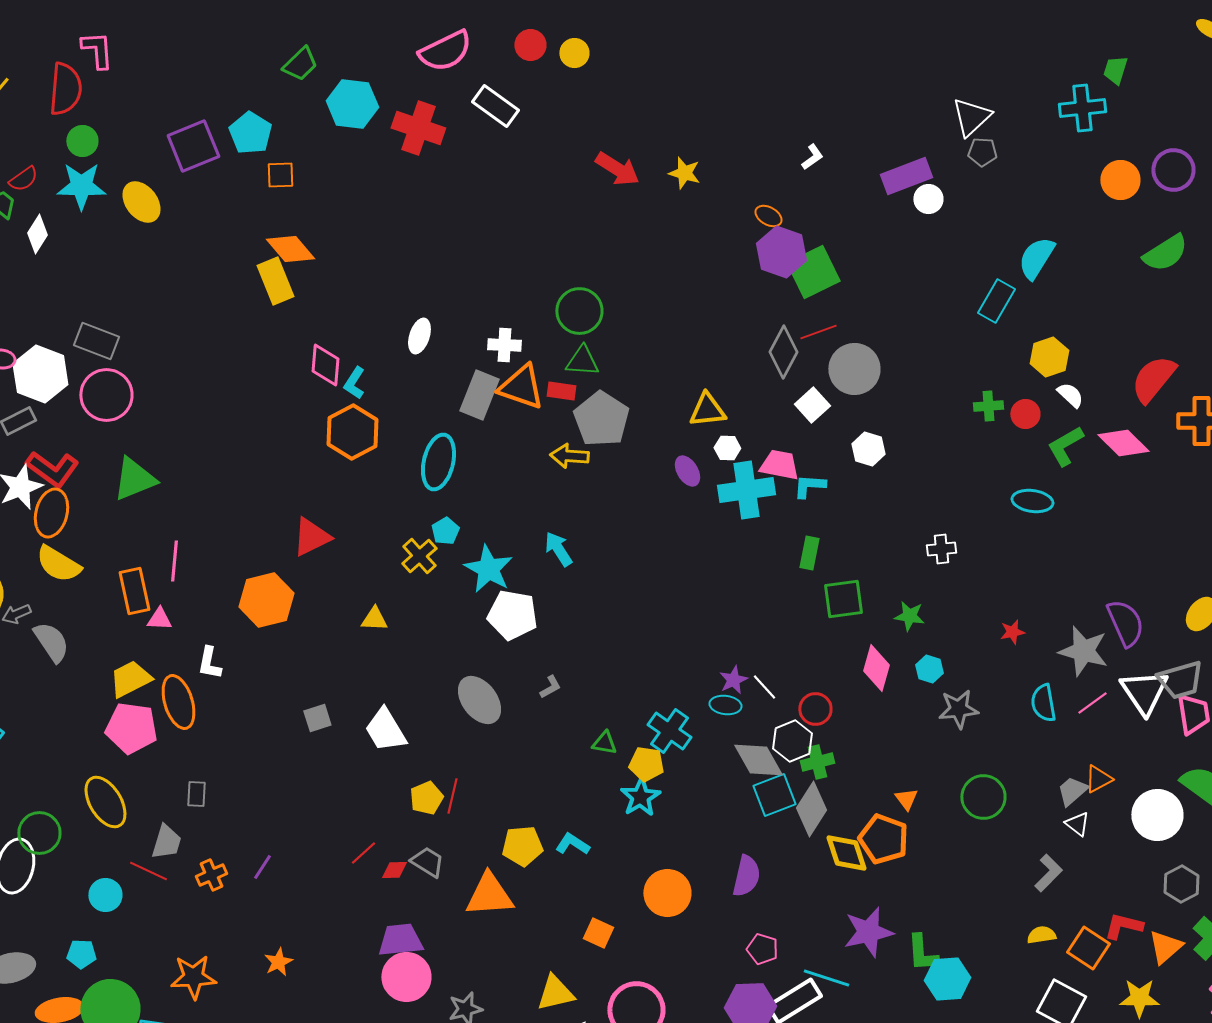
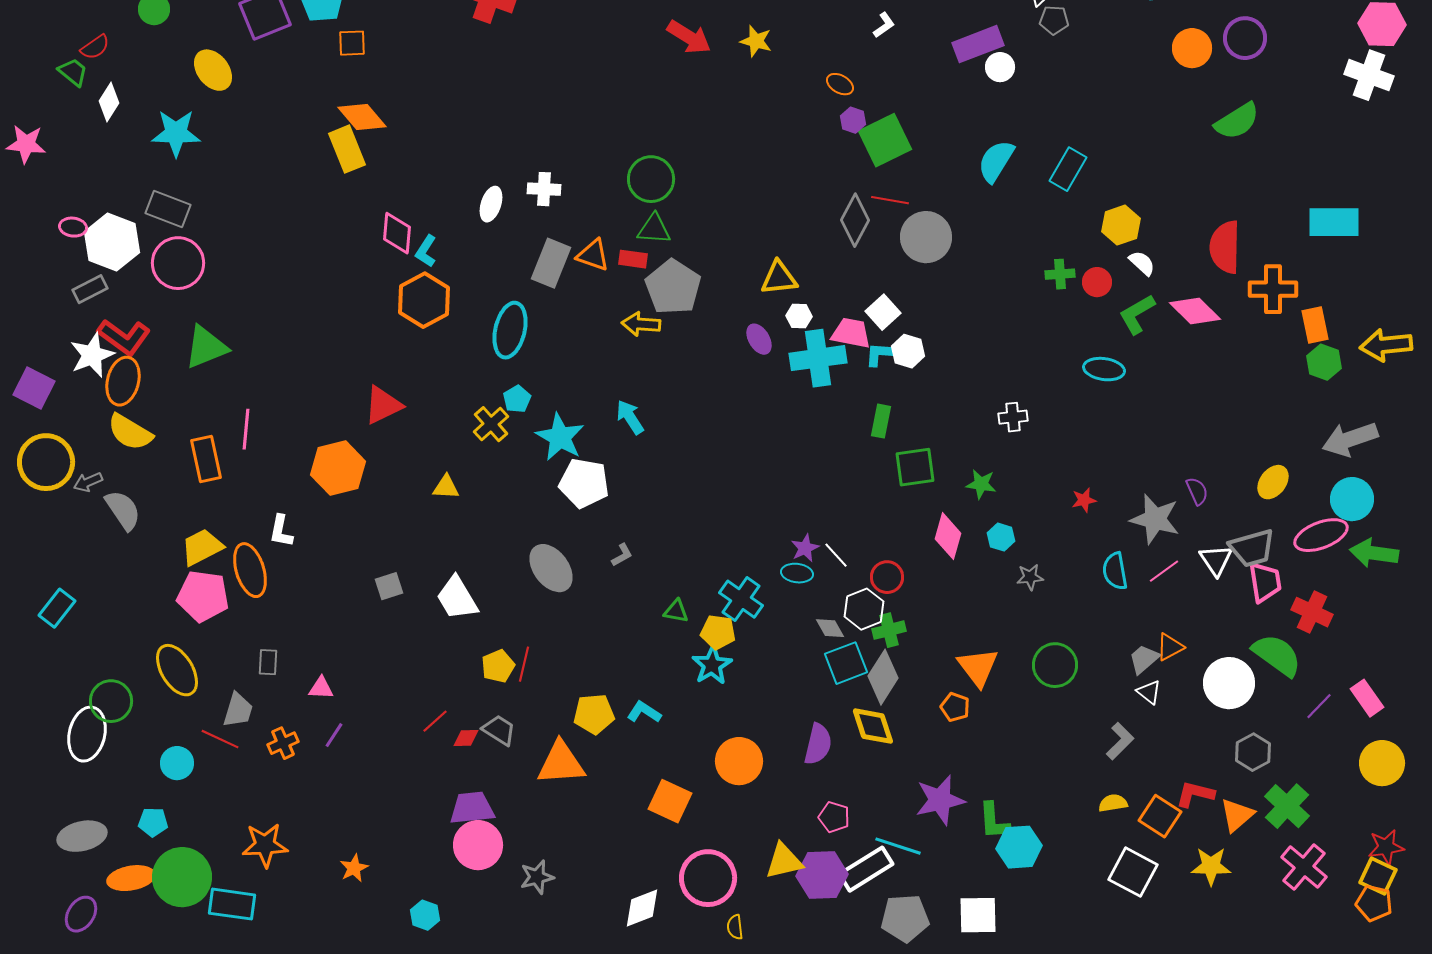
cyan star: (81, 186) -> (176, 133), moved
purple hexagon: (781, 252) -> (853, 120), size x0.5
cyan semicircle: (1036, 258) -> (996, 161), moved
red line: (818, 332) -> (890, 200), turned 30
white cross: (504, 345) -> (544, 189), moved
red semicircle: (1153, 379) -> (1225, 247), turned -38
orange triangle: (521, 387) -> (593, 255), size x0.7
white square: (812, 405) -> (883, 312), moved
white hexagon: (868, 449) -> (908, 351), moved
pink triangle: (159, 619) -> (321, 688), moved
purple semicircle: (1125, 623) -> (1197, 491), size x0.6
white triangle: (1144, 692) -> (1216, 560), size x0.7
gray star: (958, 709) -> (1030, 577), size x0.7
gray diamond: (758, 760) -> (830, 628), size x0.6
orange triangle: (906, 799) -> (978, 667), size x1.8
orange pentagon: (883, 839) -> (955, 707), size x0.6
yellow diamond: (846, 853) -> (873, 726), moved
orange square: (598, 933) -> (670, 801), size x1.4
orange star: (278, 962) -> (354, 868), moved
yellow triangle: (555, 993) -> (784, 861), moved

